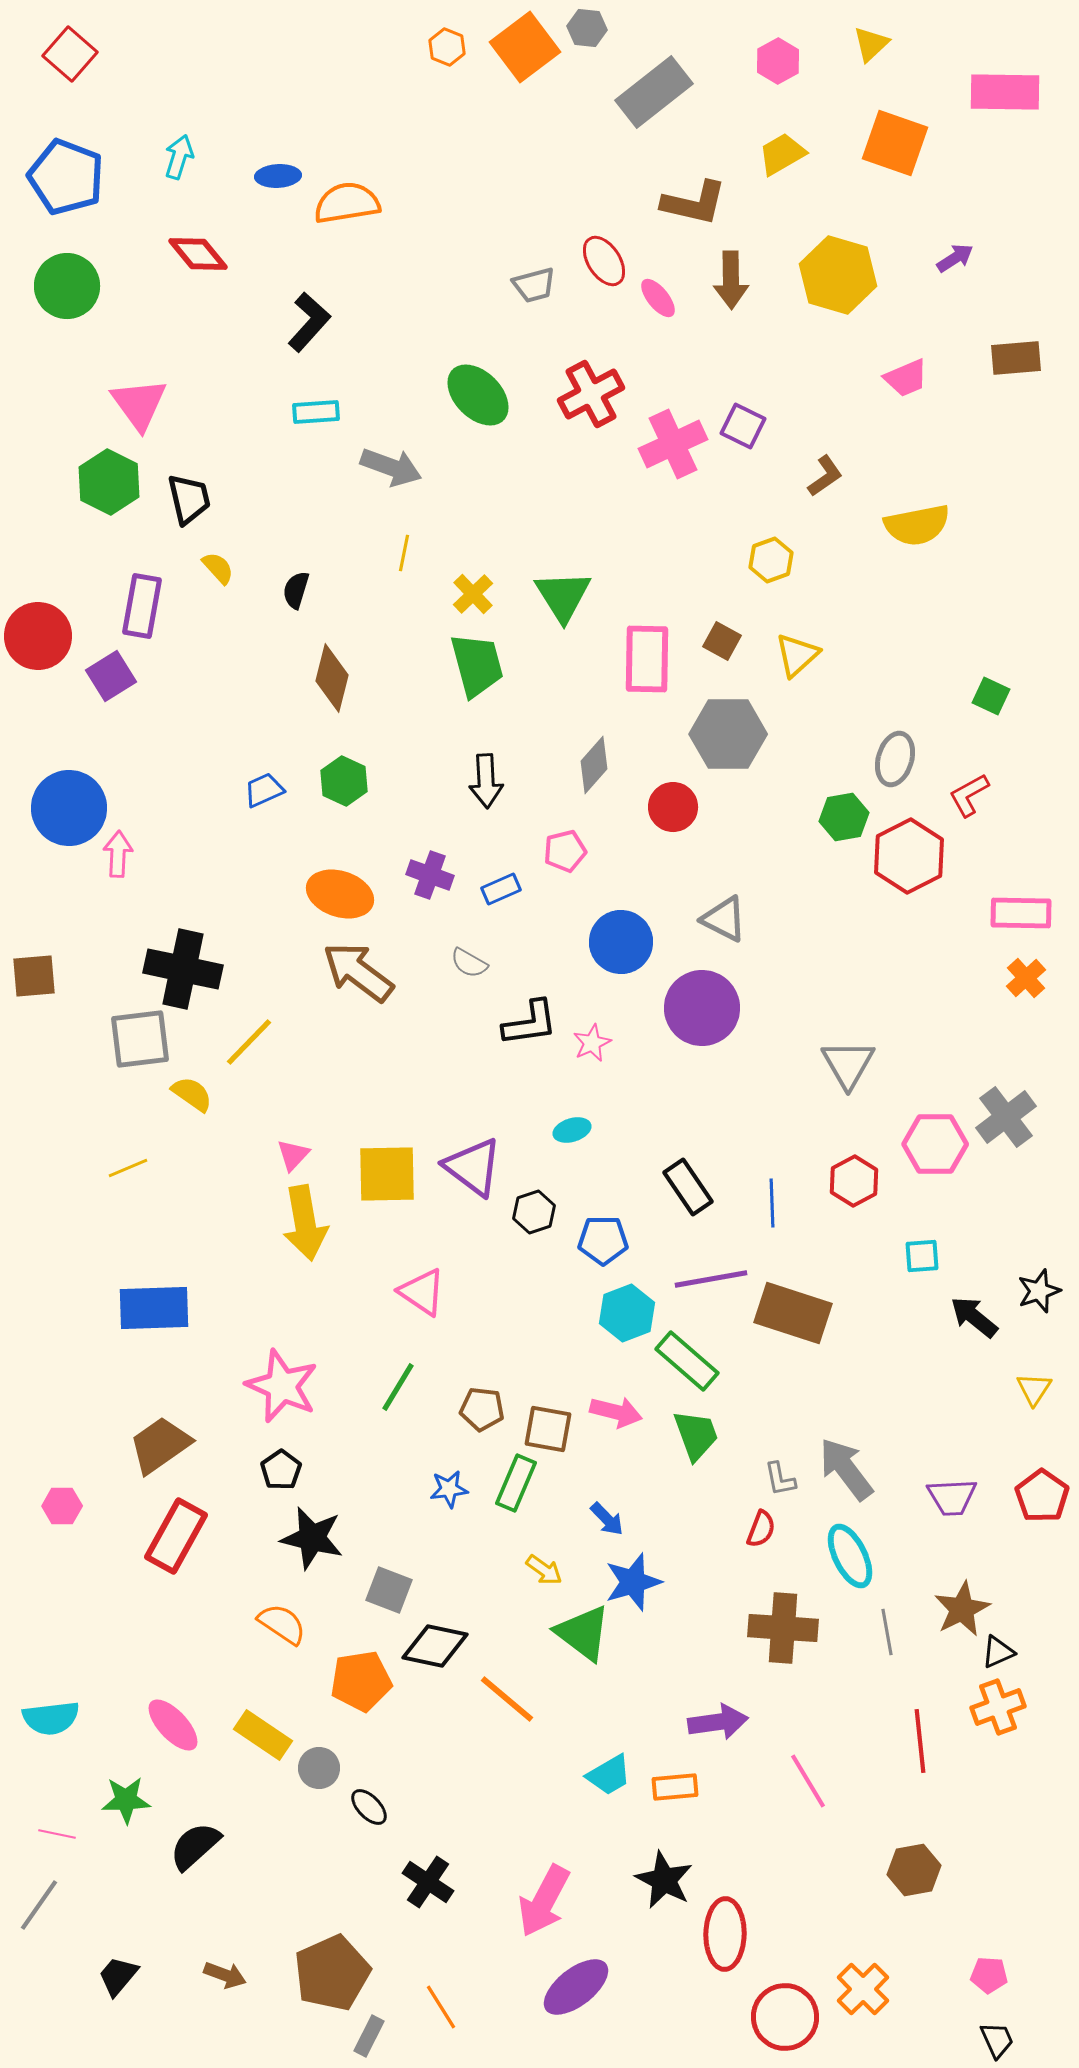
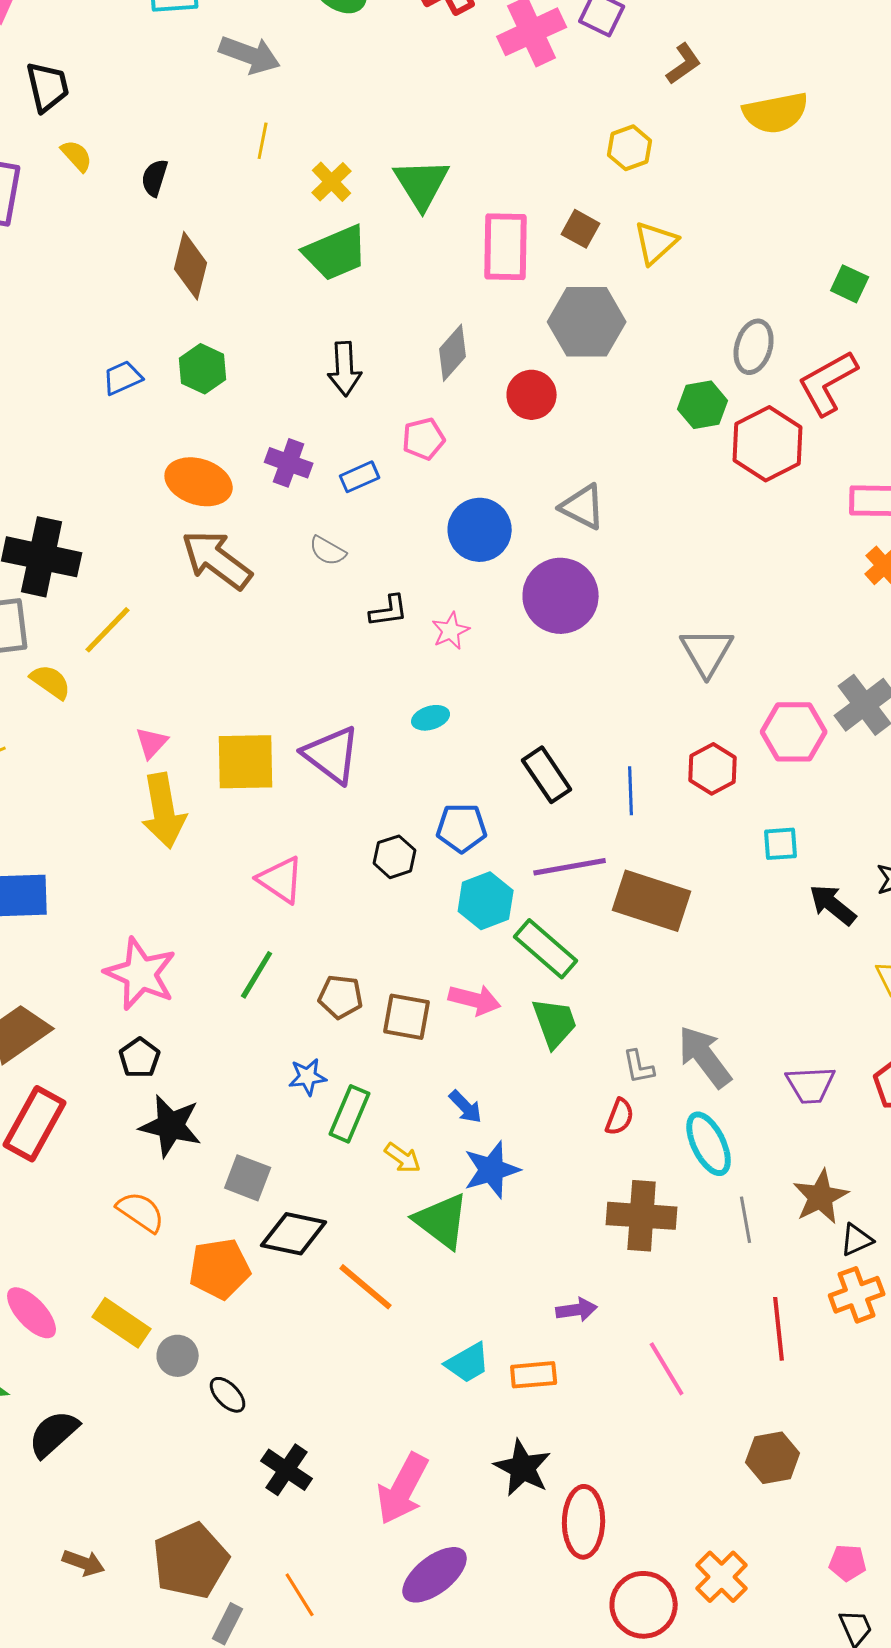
green trapezoid: (477, 665) -> (336, 253), turned 82
red L-shape: (969, 795) -> (828, 383), size x1.5
black L-shape: (530, 1023) -> (389, 611), size x0.7
black hexagon: (534, 1212) -> (395, 857), moved
green rectangle: (516, 1483) -> (350, 1114), moved
purple arrow: (718, 1722) -> (577, 1310), size x0.7

